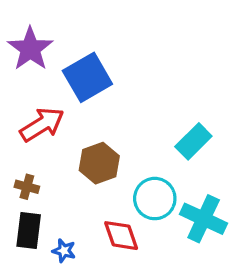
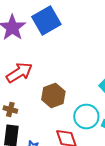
blue square: (87, 77) -> (46, 20), moved

